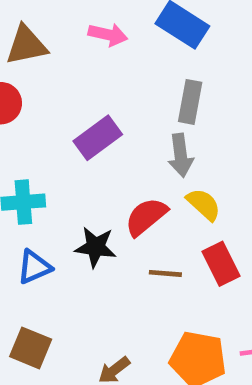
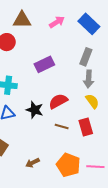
pink arrow: (108, 35) -> (57, 22), turned -56
gray arrow: (181, 155) -> (89, 79), moved
yellow semicircle: (204, 204) -> (92, 101), moved

